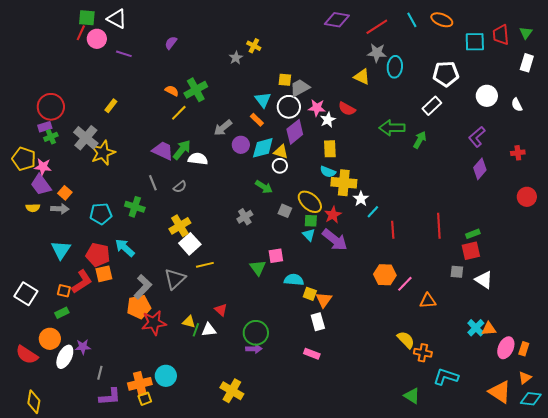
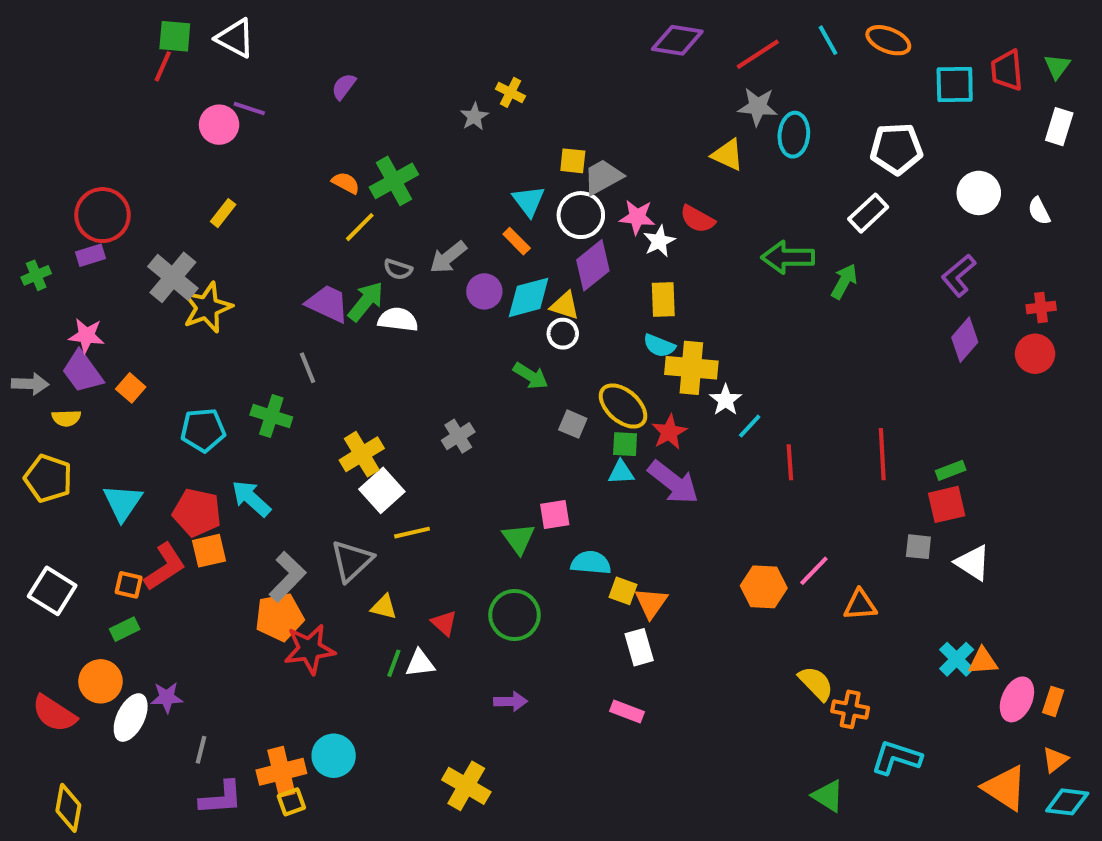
pink circle: (97, 39) -> (219, 125), moved
green cross: (51, 137) -> (36, 275), moved
yellow pentagon: (24, 159) -> (48, 478), moved
gray semicircle: (180, 187) -> (398, 269), moved, turned 56
red circle: (527, 197) -> (1035, 354), moved
gray arrow: (60, 209) -> (30, 384), moved
gray cross: (245, 217) -> (458, 436), moved
cyan triangle: (309, 235) -> (621, 472), turned -48
orange hexagon: (385, 275) -> (764, 587), moved
yellow triangle: (189, 322) -> (384, 607), moved
green circle: (256, 333) -> (515, 615), moved

